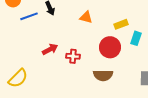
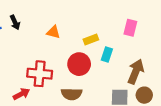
red arrow: (50, 49) -> (21, 94), moved
red cross: (73, 56) -> (40, 74), size x1.6

